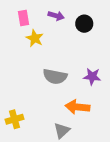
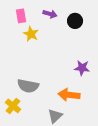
gray semicircle: (55, 77) -> (28, 86), moved
yellow cross: (14, 119) -> (13, 106), turned -35

